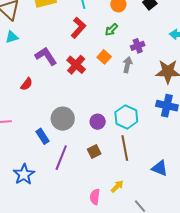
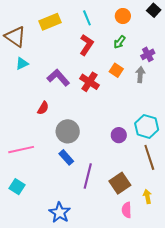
gray circle: (63, 119) -> (68, 131), moved
brown square: (94, 151) -> (120, 183), moved, size x1.5
blue star: (24, 174) -> (60, 213), moved
yellow arrow: (117, 186) -> (147, 196), turned -48

